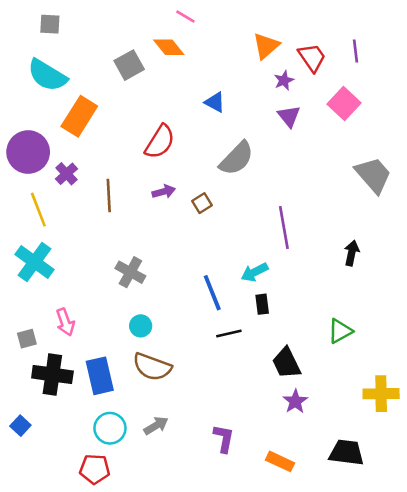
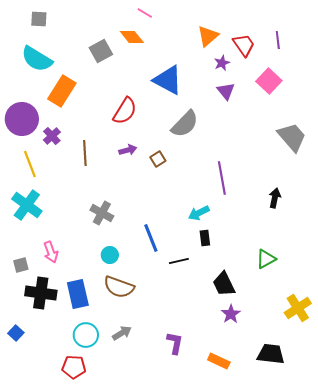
blue triangle: (215, 102) -> (168, 80), size x1.8
blue line: (212, 293) -> (151, 238), moved
yellow cross: (381, 394) -> (298, 308), turned -32

